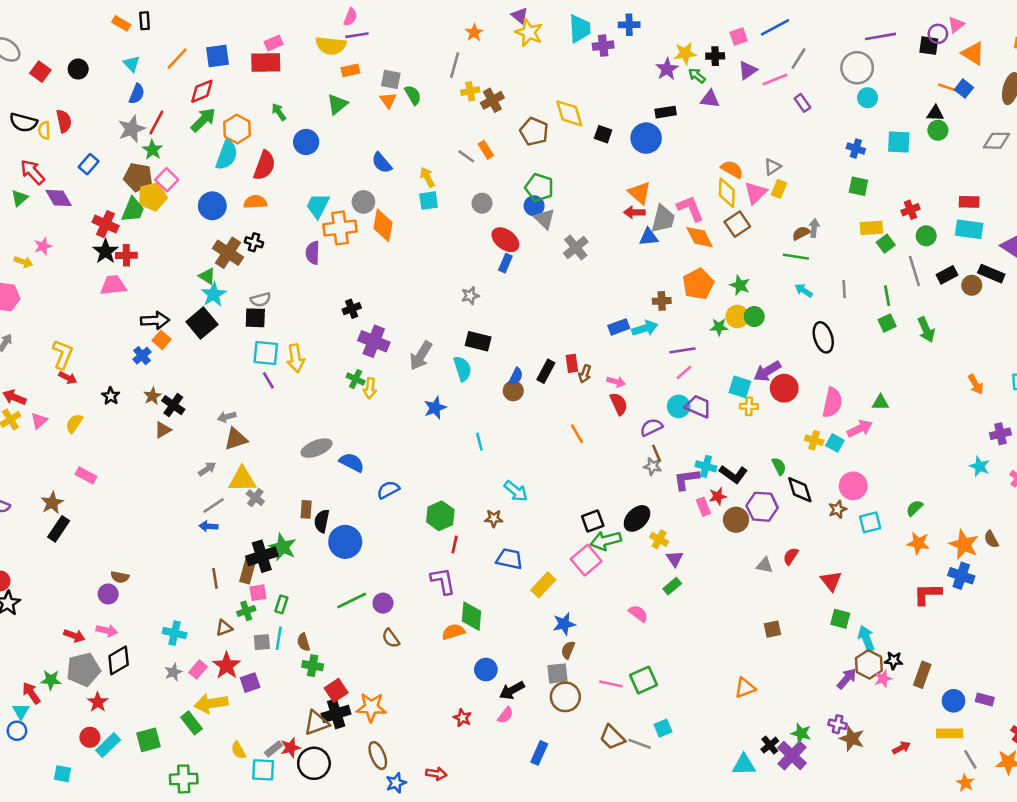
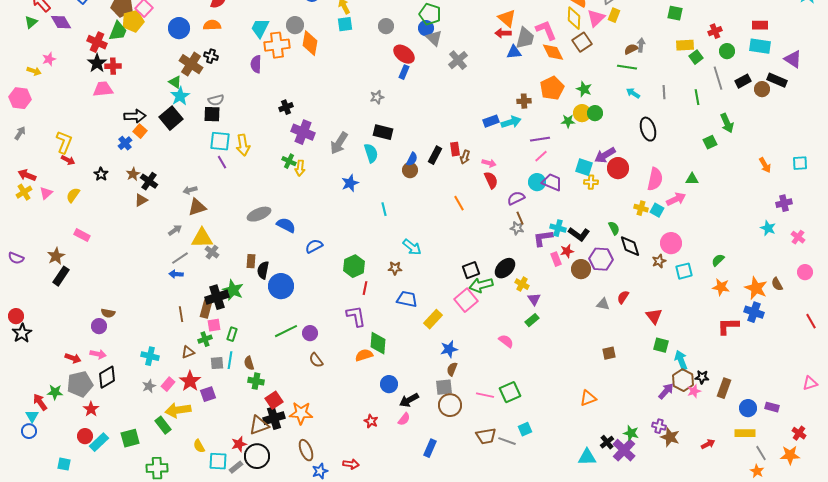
green square: (887, 323) -> (710, 142), moved
brown trapezoid: (612, 737) -> (486, 436), turned -55
gray rectangle: (274, 749) -> (236, 467), moved

